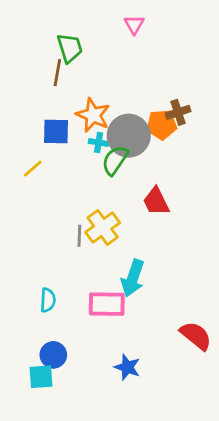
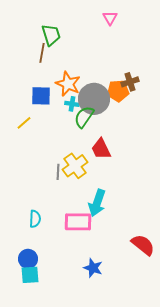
pink triangle: (134, 25) -> (110, 18), moved
red trapezoid: (156, 201) -> (101, 149), moved
blue circle: (53, 355) -> (28, 259), moved

